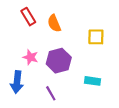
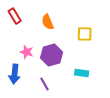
red rectangle: (28, 17) -> (15, 16), moved

